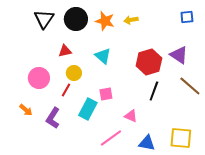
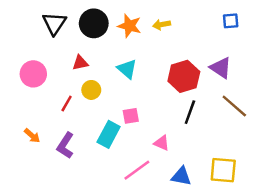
pink circle: (39, 78) -> (33, 74), moved
red line: (66, 90) -> (67, 104), moved

